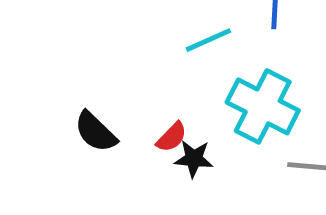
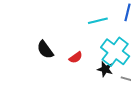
black star: (194, 159) -> (105, 69), moved

